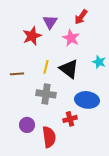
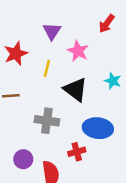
red arrow: (81, 17) -> (107, 24), moved
red star: (32, 36) -> (16, 53), moved
yellow line: (46, 67) -> (47, 68), moved

